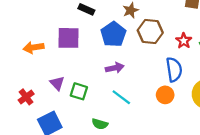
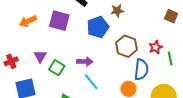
brown hexagon: (150, 32) -> (126, 46), moved
orange arrow: (34, 47) -> (28, 21), turned -30
purple arrow: (115, 68) -> (85, 62), moved

